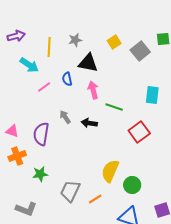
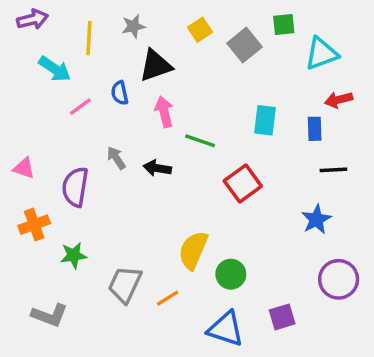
black triangle: (88, 63) -> (156, 66), turned -30
pink triangle: (12, 131) -> (24, 168), moved

